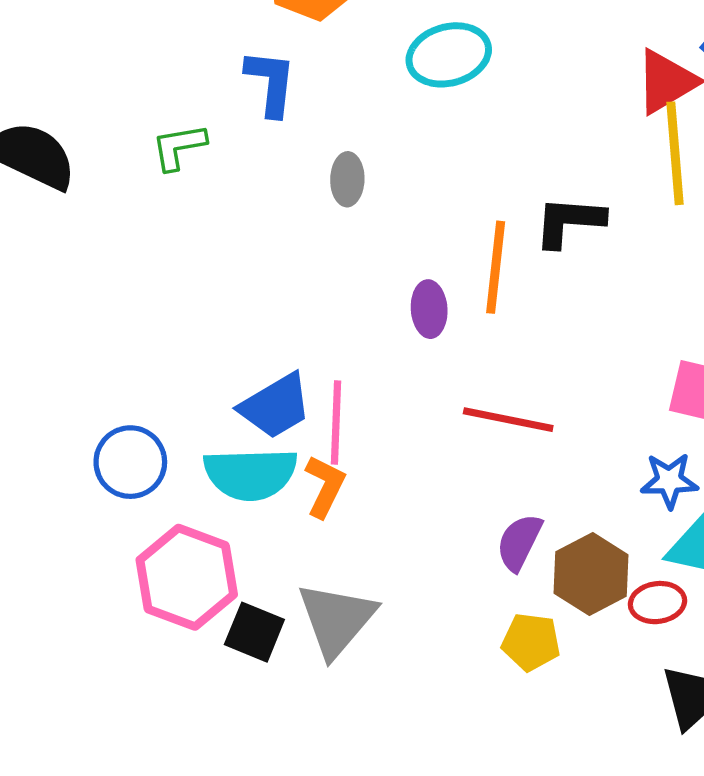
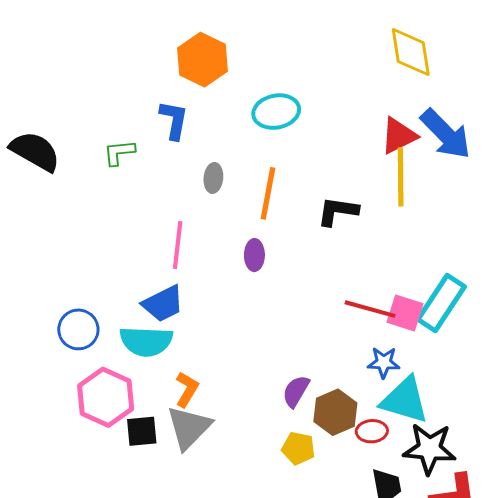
orange line: (496, 267) -> (268, 193), moved
red line: (508, 420) -> (370, 309), moved
pink line: (336, 422) -> (178, 245), moved
orange L-shape: (325, 486) -> (187, 389), moved
black square: (254, 632) -> (142, 431), turned -32

